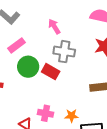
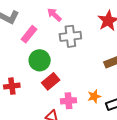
pink rectangle: (17, 45) -> (29, 34), moved
red rectangle: (51, 72) -> (51, 81), moved, turned -54

